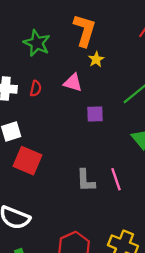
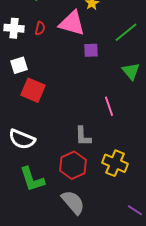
pink triangle: (73, 83) -> (72, 23), size x1.6
gray L-shape: (86, 180) -> (83, 136), moved

